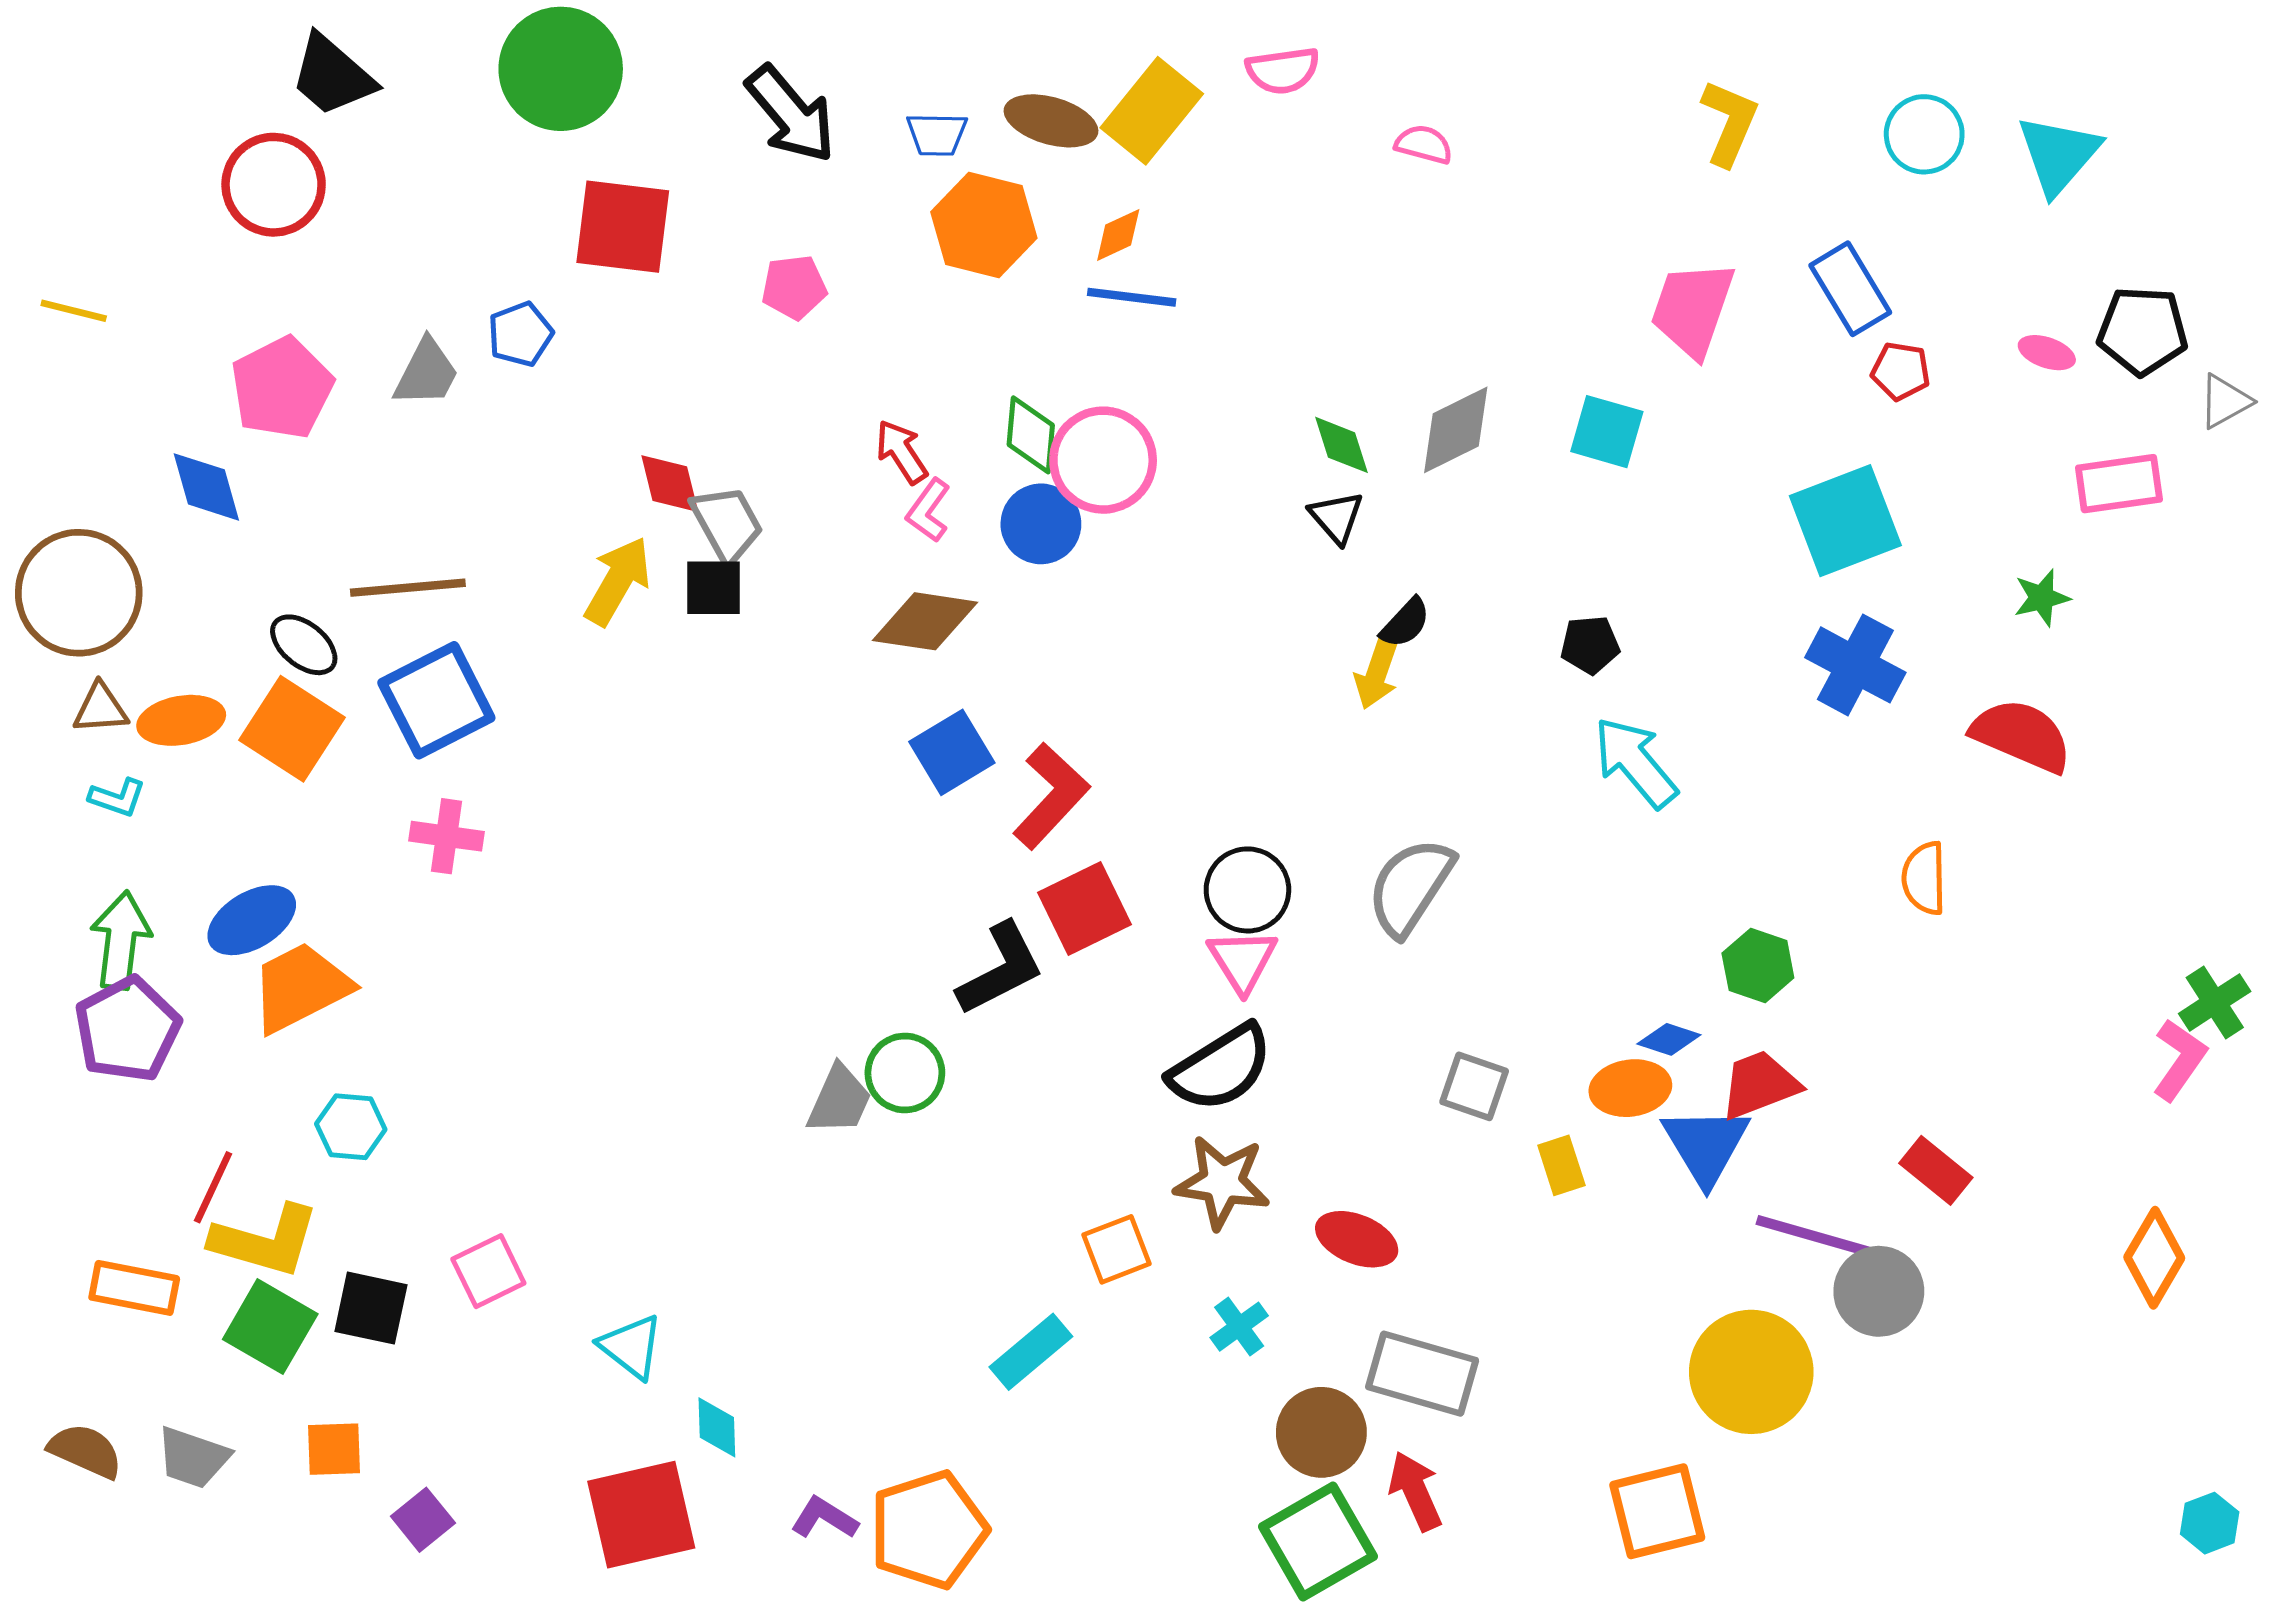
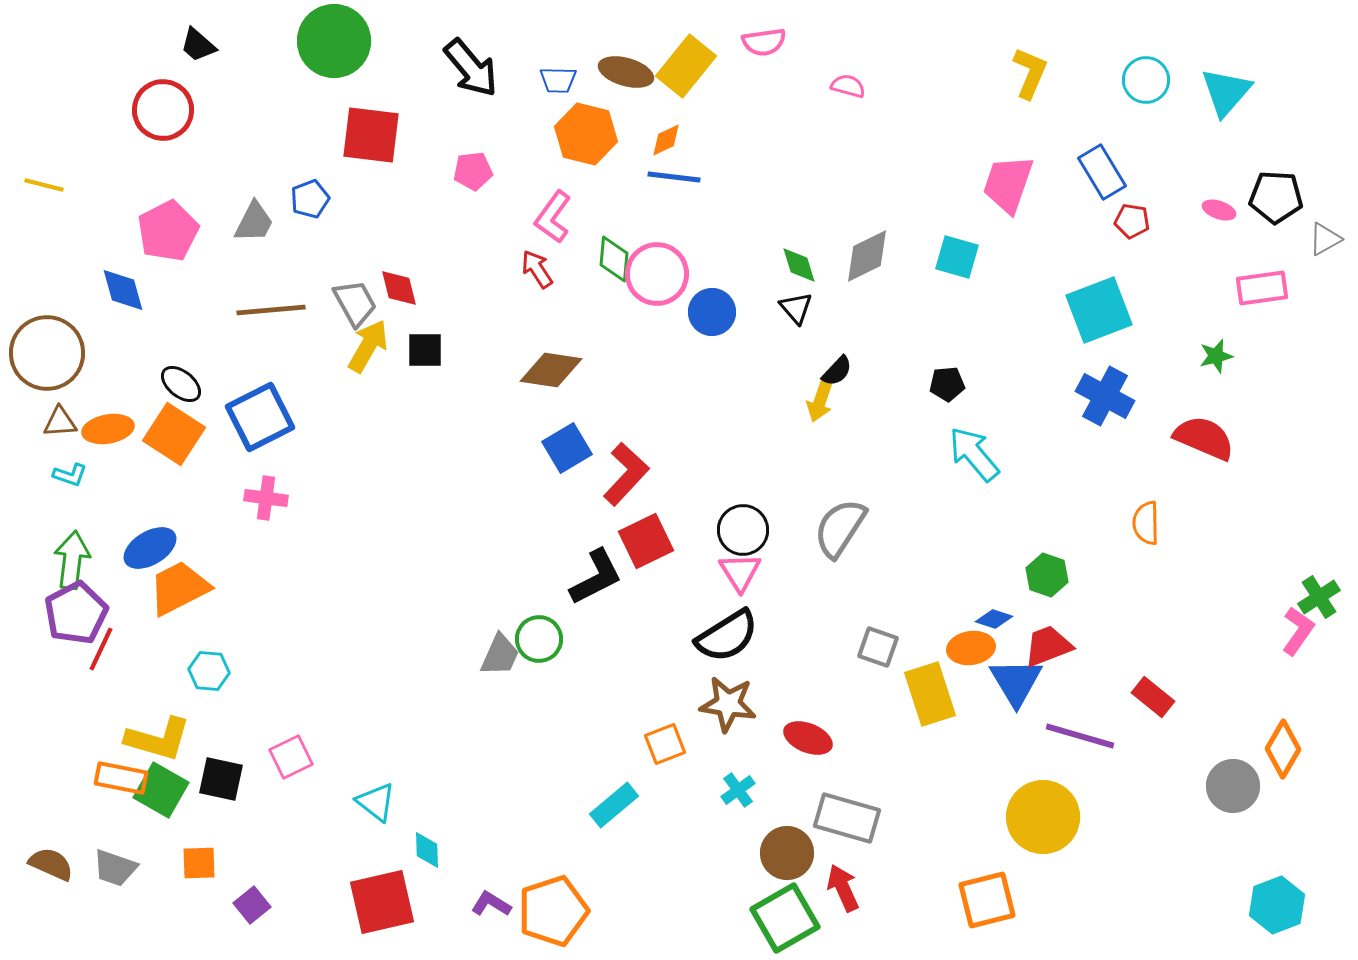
black trapezoid: (332, 76) -> (198, 45), size x0.7
pink L-shape: (928, 510) -> (553, 217), moved, size x1.4
gray trapezoid: (727, 524) -> (355, 303), moved
blue circle: (1041, 524) -> (712, 312), moved
brown line: (408, 588) -> (271, 310), moved
yellow rectangle: (1561, 1165) -> (930, 694), size x1.8
red line: (213, 1187) -> (101, 649), moved
orange rectangle: (134, 1288) -> (121, 778), moved
gray circle: (1879, 1291) -> (1233, 786), moved
cyan hexagon: (2210, 1523) -> (1277, 905), moved, size x1.6

